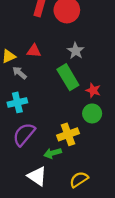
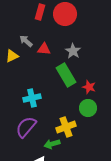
red triangle: (34, 51) -> (44, 49), moved
gray arrow: (20, 73) -> (26, 41), moved
cyan cross: (17, 102) -> (32, 98), moved

